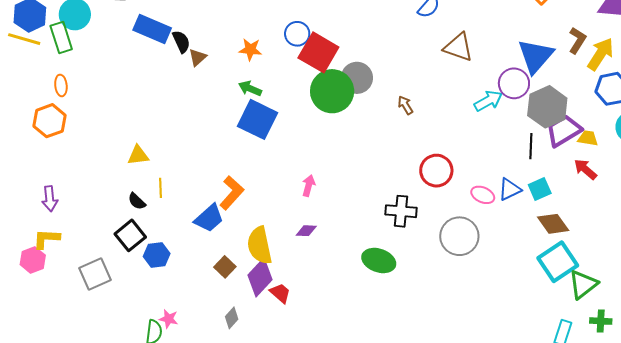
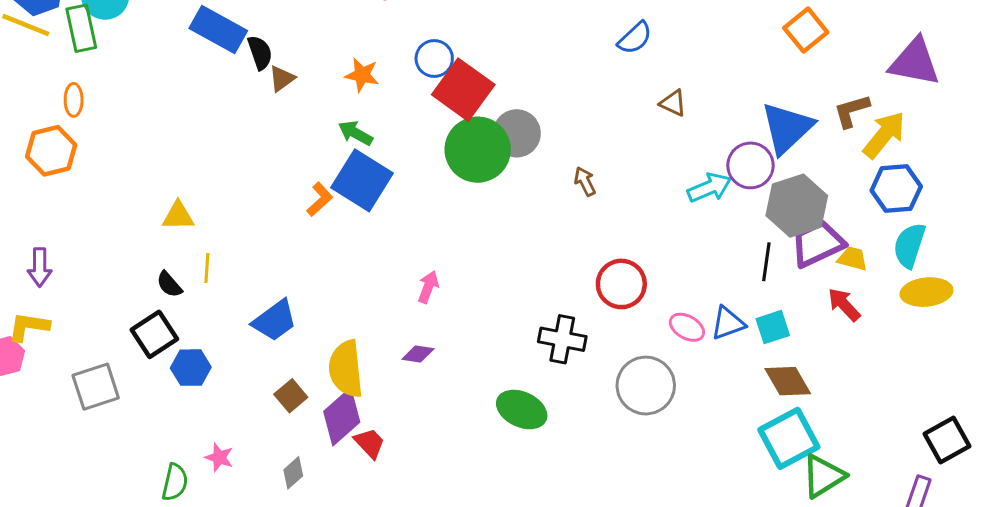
brown L-shape: (577, 40) -> (852, 111), turned -144
brown triangle: (458, 47) -> (673, 103), size x0.6
orange L-shape: (232, 193) -> (320, 199), moved, size x0.7
pink star: (169, 319) -> (219, 457), moved

